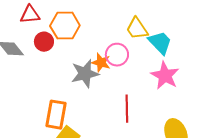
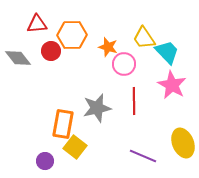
orange star: (101, 63) -> (108, 47), moved
gray star: (85, 74) -> (97, 108), moved
red line: (127, 109) -> (134, 101), moved

